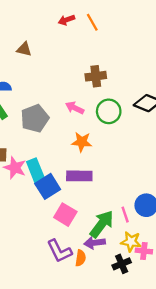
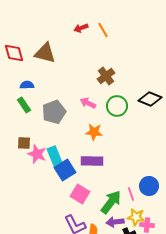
brown triangle: (24, 49) -> (45, 53), size x1.6
brown cross: (96, 76) -> (106, 76), turned -30
purple arrow: (95, 243) -> (115, 222), moved

